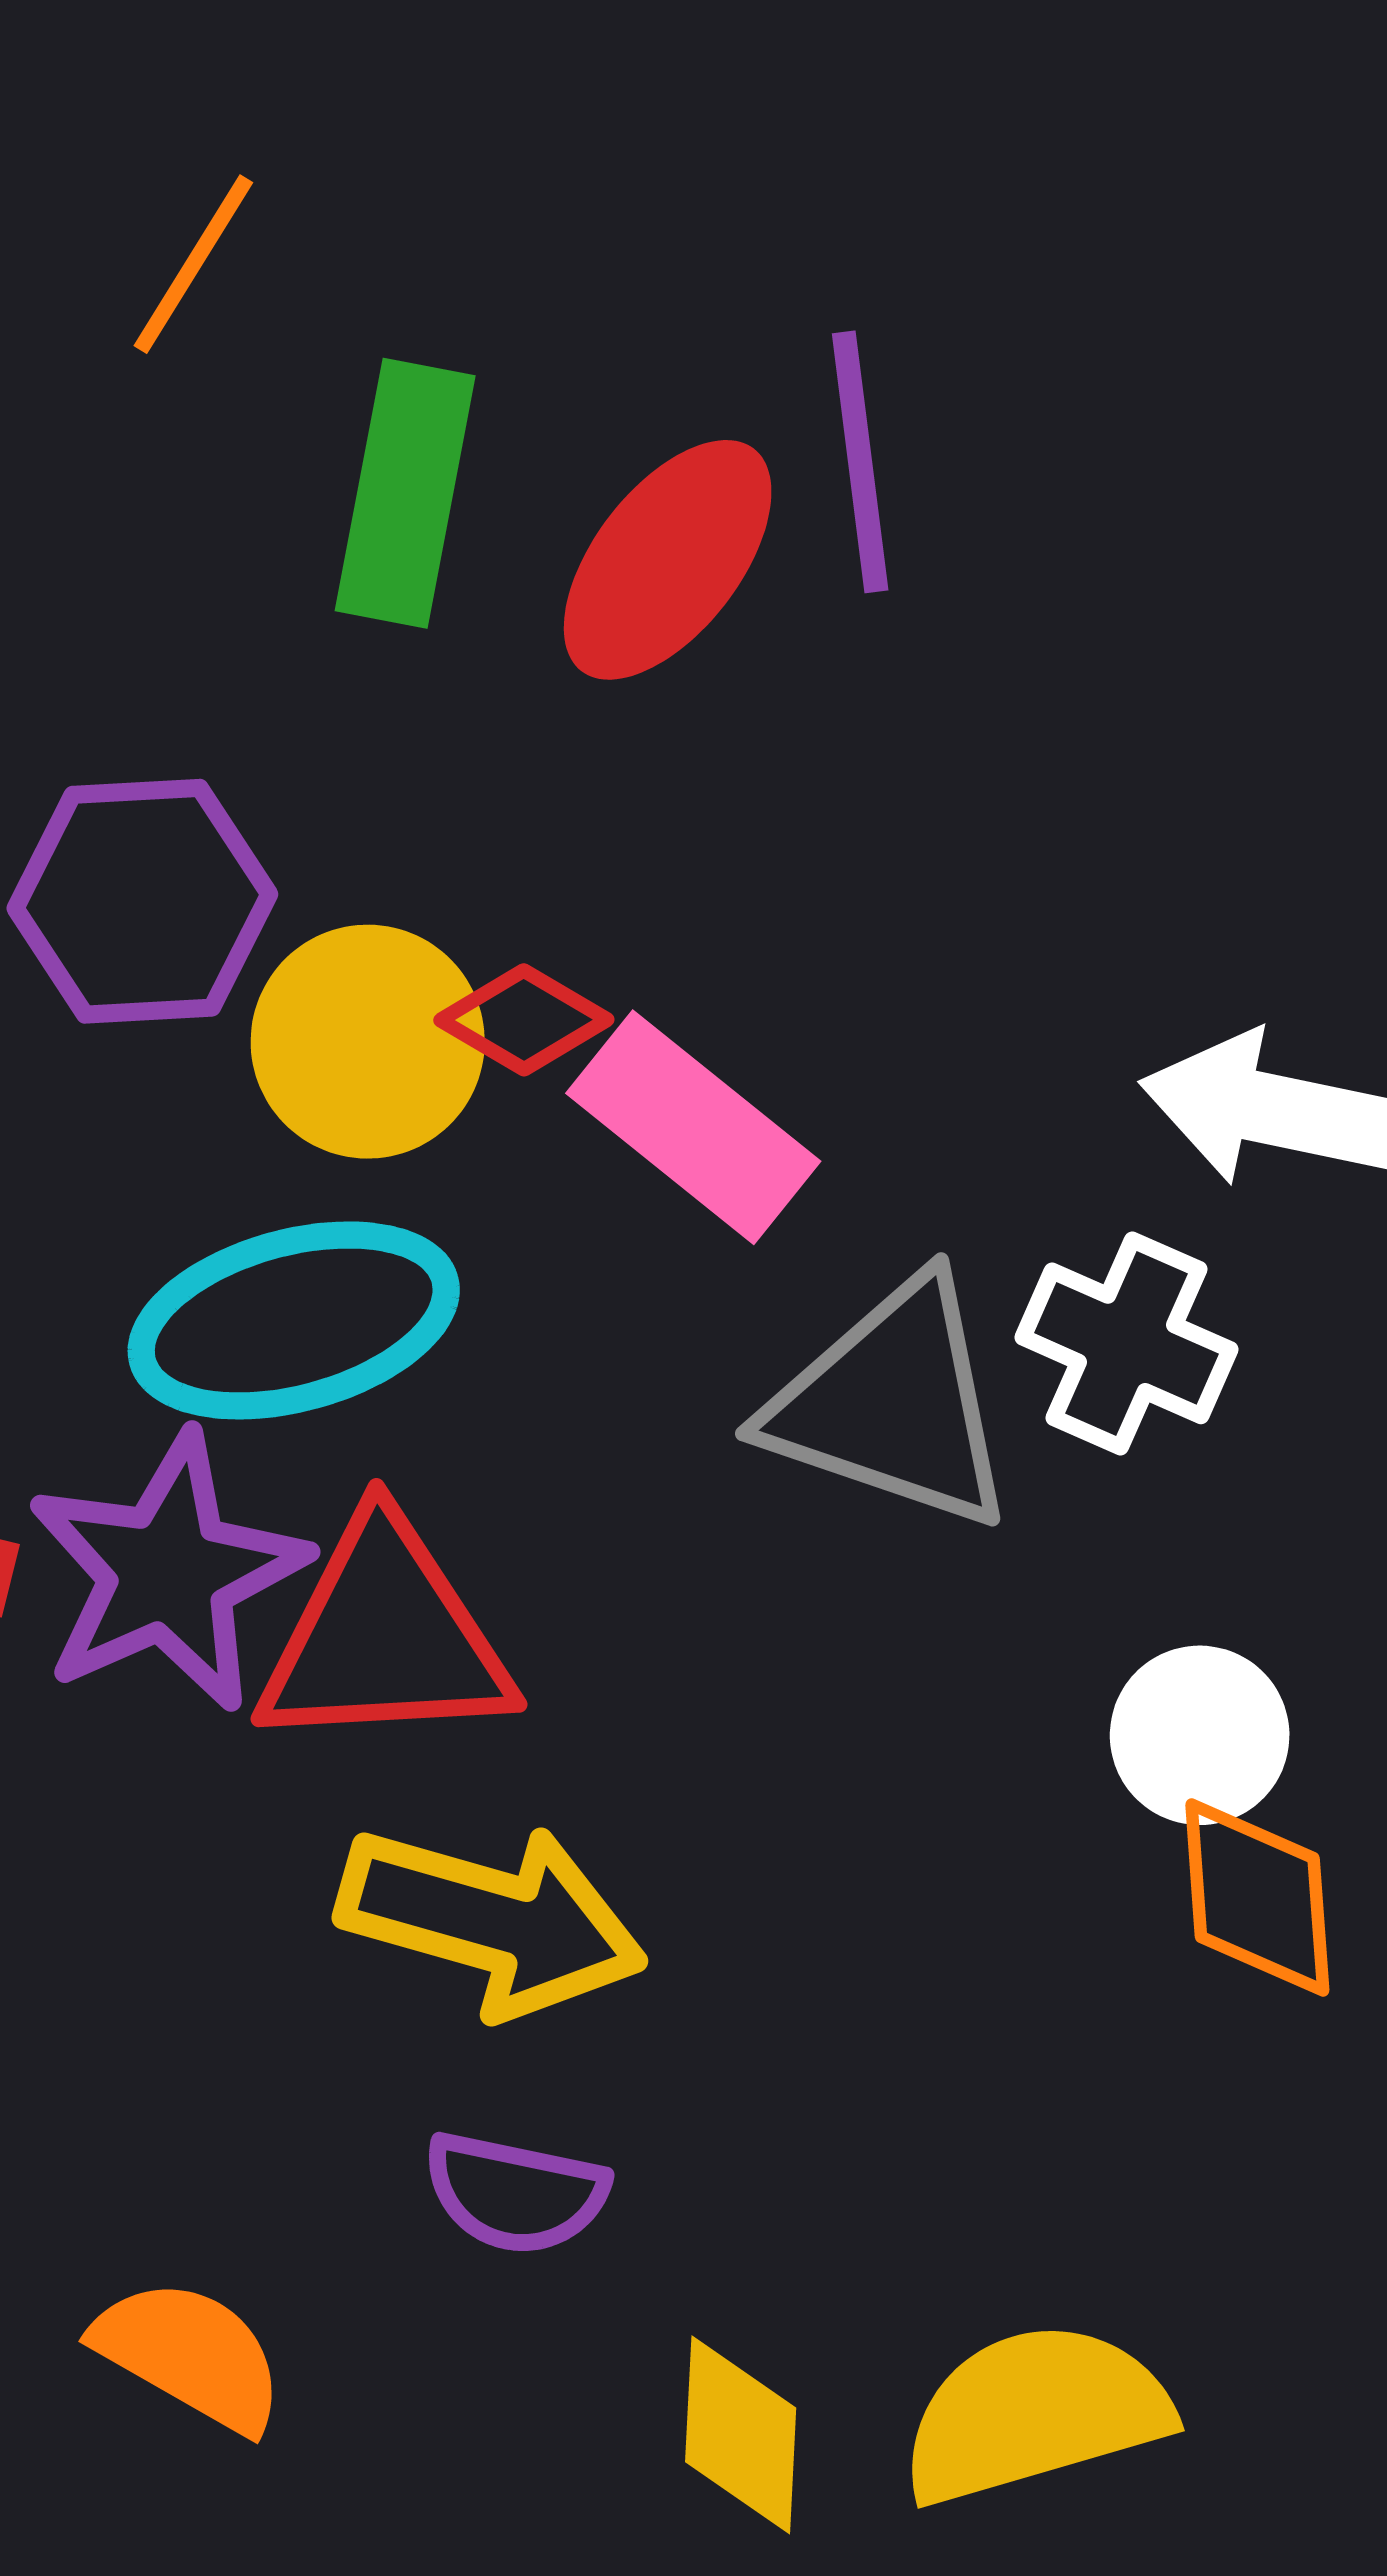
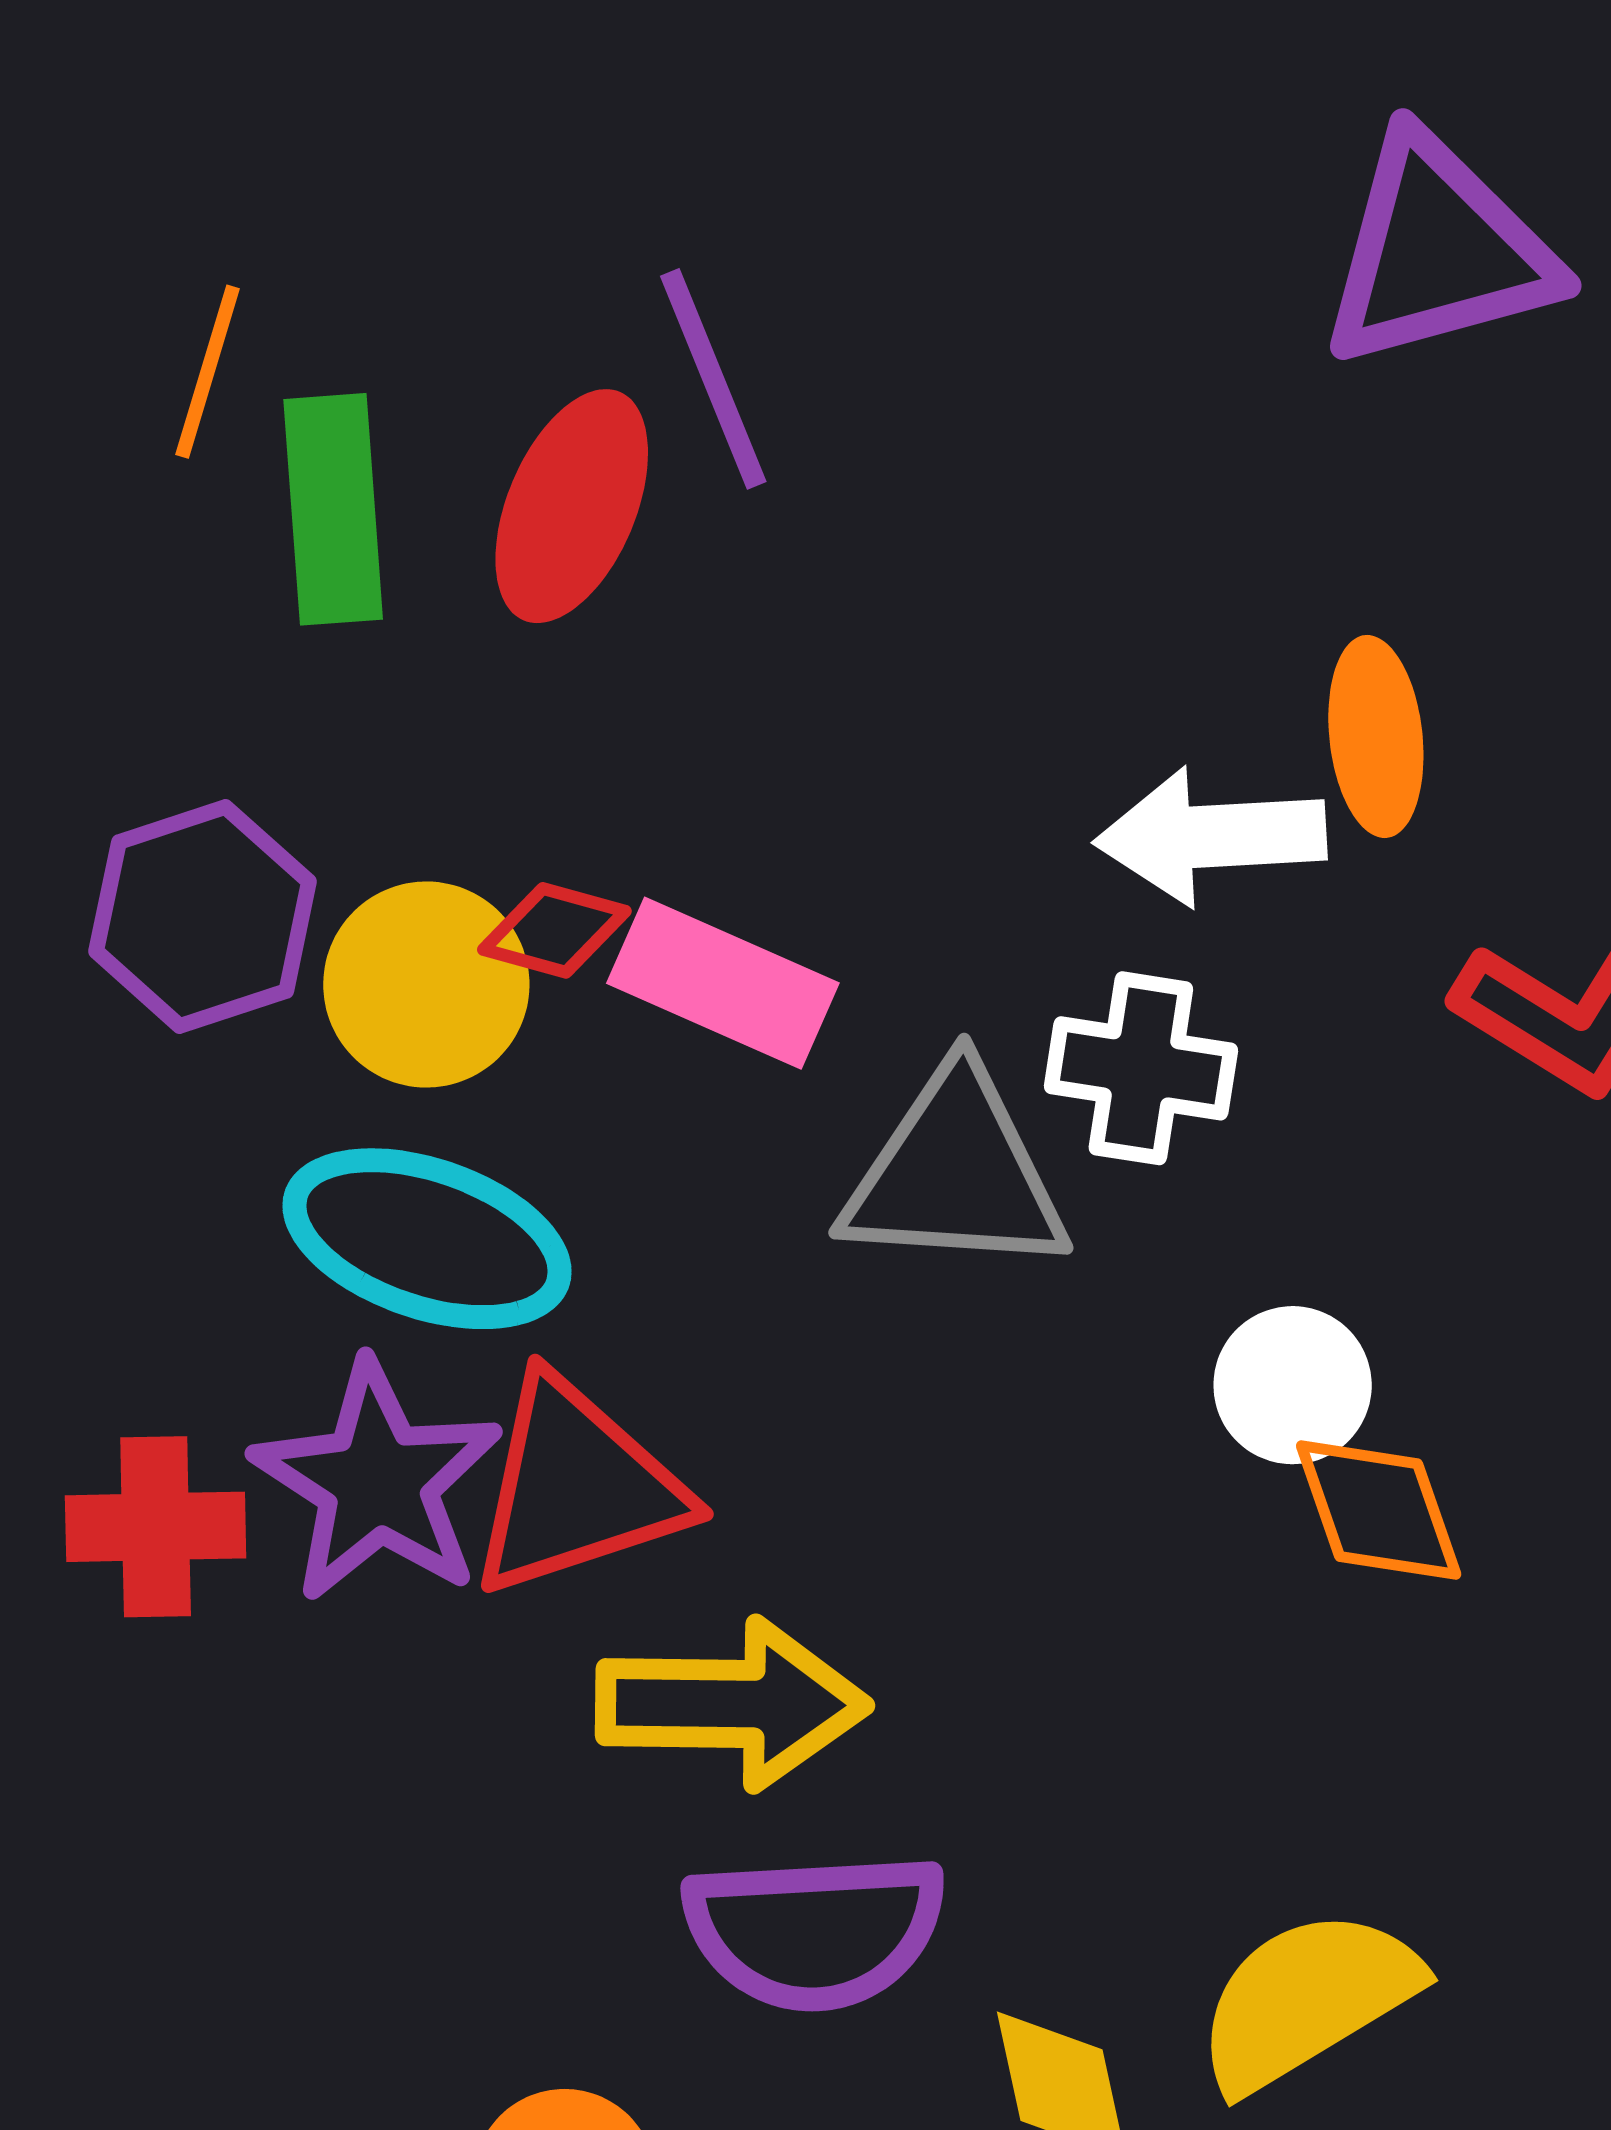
orange line: (193, 264) -> (208, 372), moved
cyan ellipse: (294, 1320) -> (427, 1239), turned 49
purple semicircle: (515, 2193) -> (815, 1931), size x1.6

